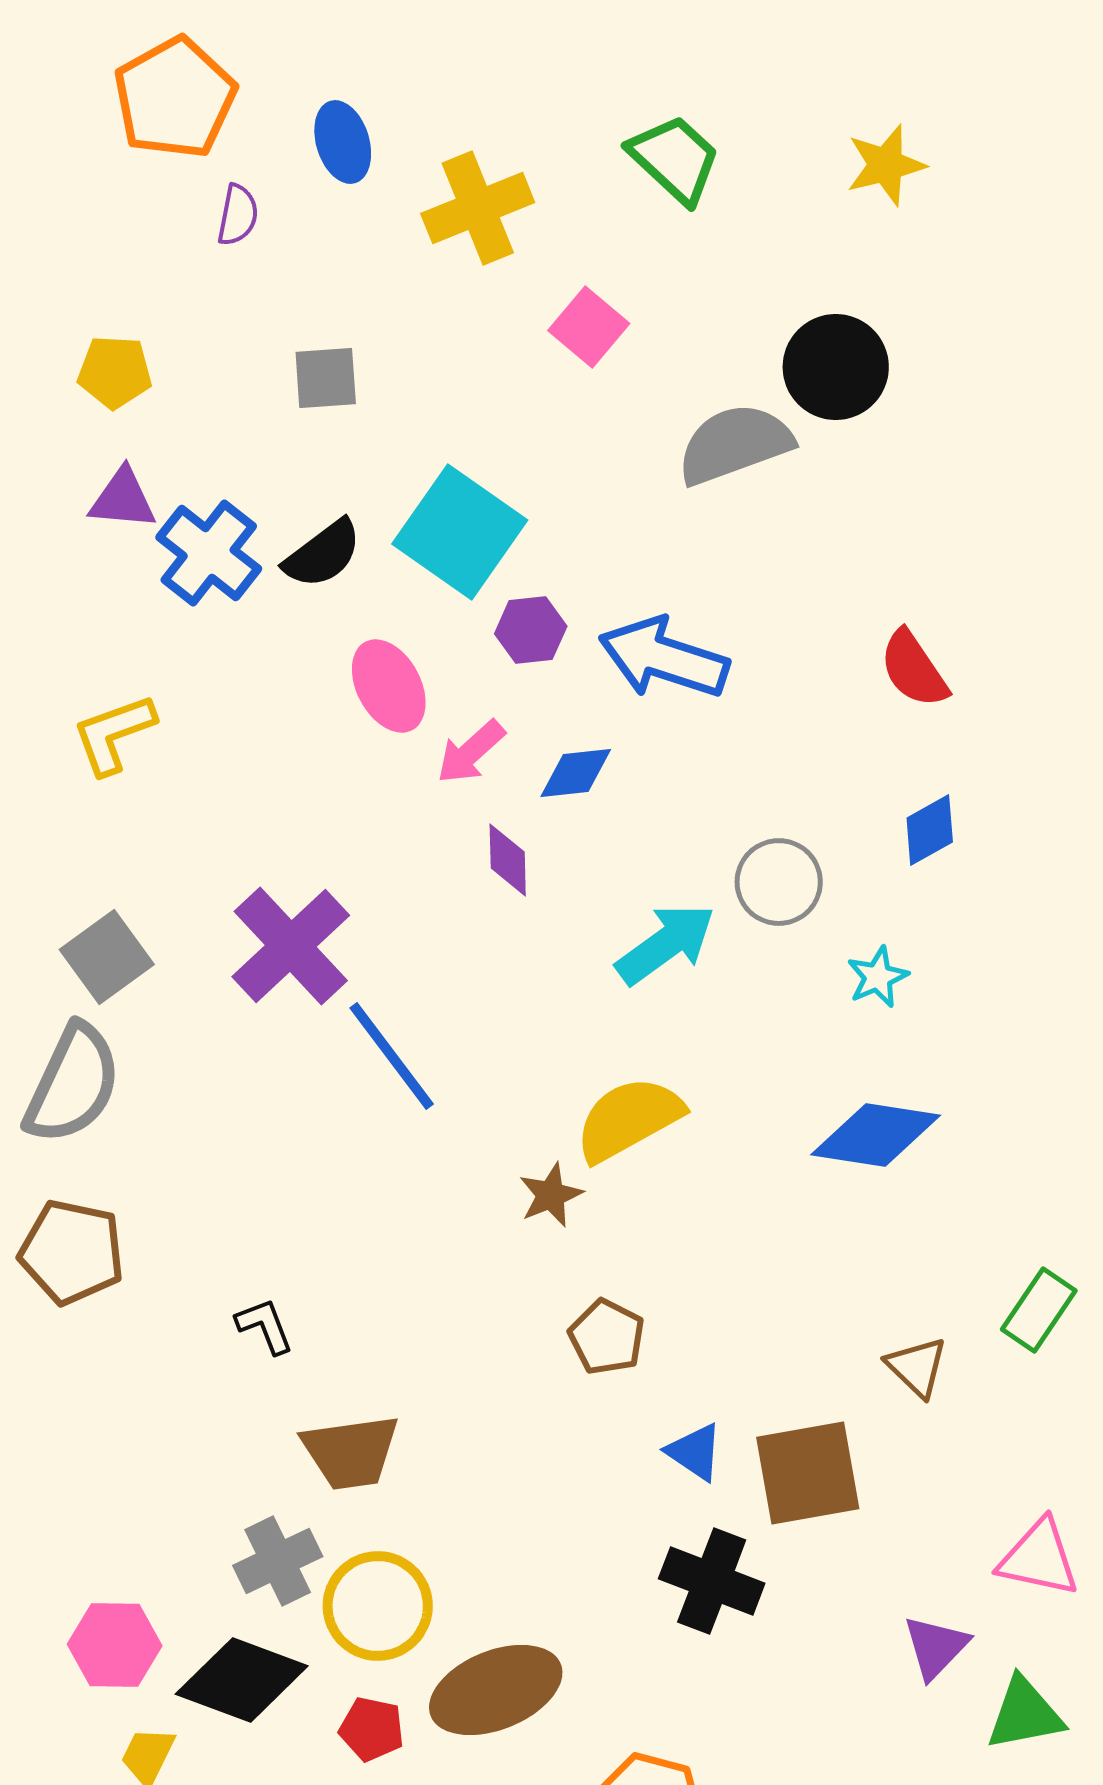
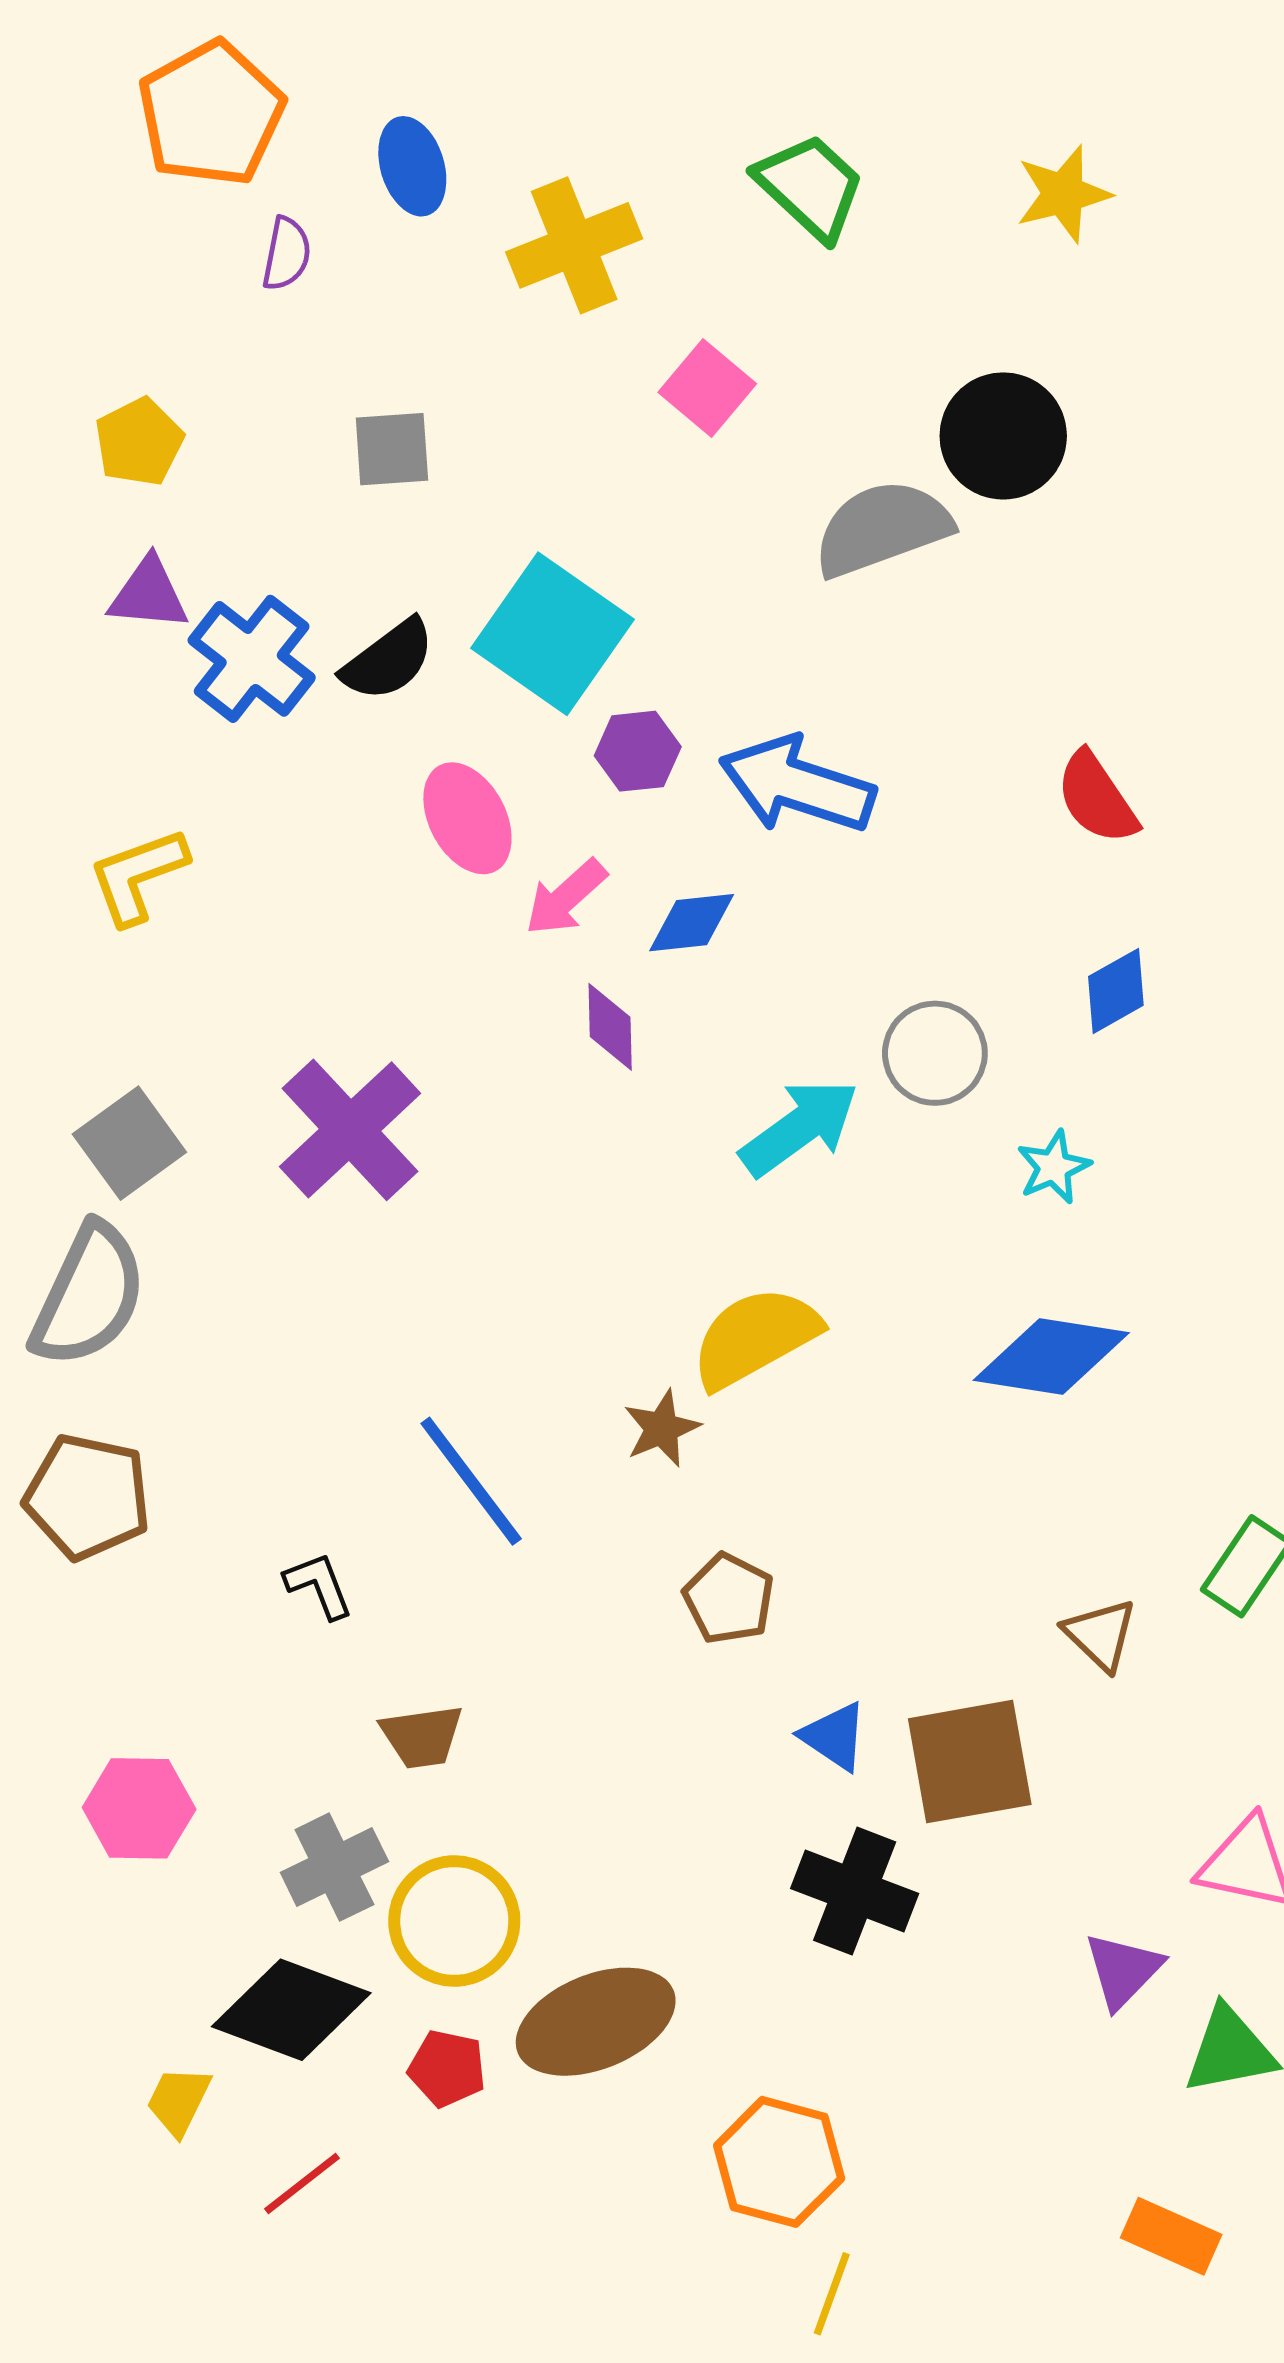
yellow pentagon: (115, 372) -> (139, 442), turned -30
blue line: (392, 1056) -> (471, 1481), moved
brown trapezoid: (351, 1452) -> (422, 1736), size x0.7
pink hexagon: (115, 1645) -> (139, 1808), moved

